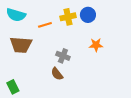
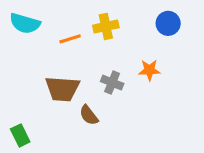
blue circle: (88, 15) -> (168, 23), moved
brown trapezoid: (21, 45) -> (62, 89), moved
gray cross: (63, 56) -> (112, 83), moved

